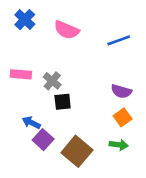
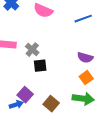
blue arrow: (31, 123) -> (16, 105), moved, turned 136
green arrow: (119, 145) -> (83, 99), size x1.5
brown square: (77, 151) -> (51, 104), size x0.7

